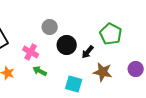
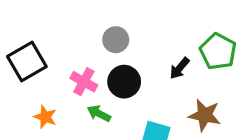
black circle: (67, 45) -> (124, 82), moved
black arrow: (88, 52) -> (179, 68), moved

